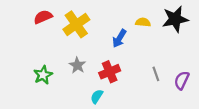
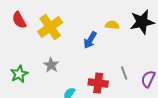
red semicircle: (43, 17) -> (19, 20), turned -96
red cross: (110, 72) -> (98, 83), moved, turned 30

